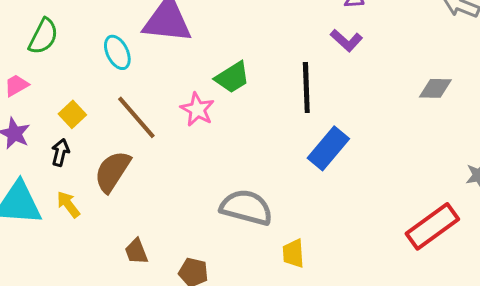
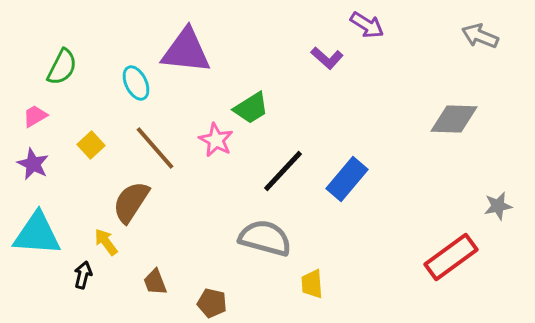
purple L-shape: (346, 40) -> (327, 58), moved
black line: (306, 87) -> (283, 171), moved, turned 45
gray diamond: (435, 88) -> (454, 119), size x1.4
black arrow: (60, 152) -> (83, 275), moved
yellow arrow: (68, 204) -> (106, 242), moved

